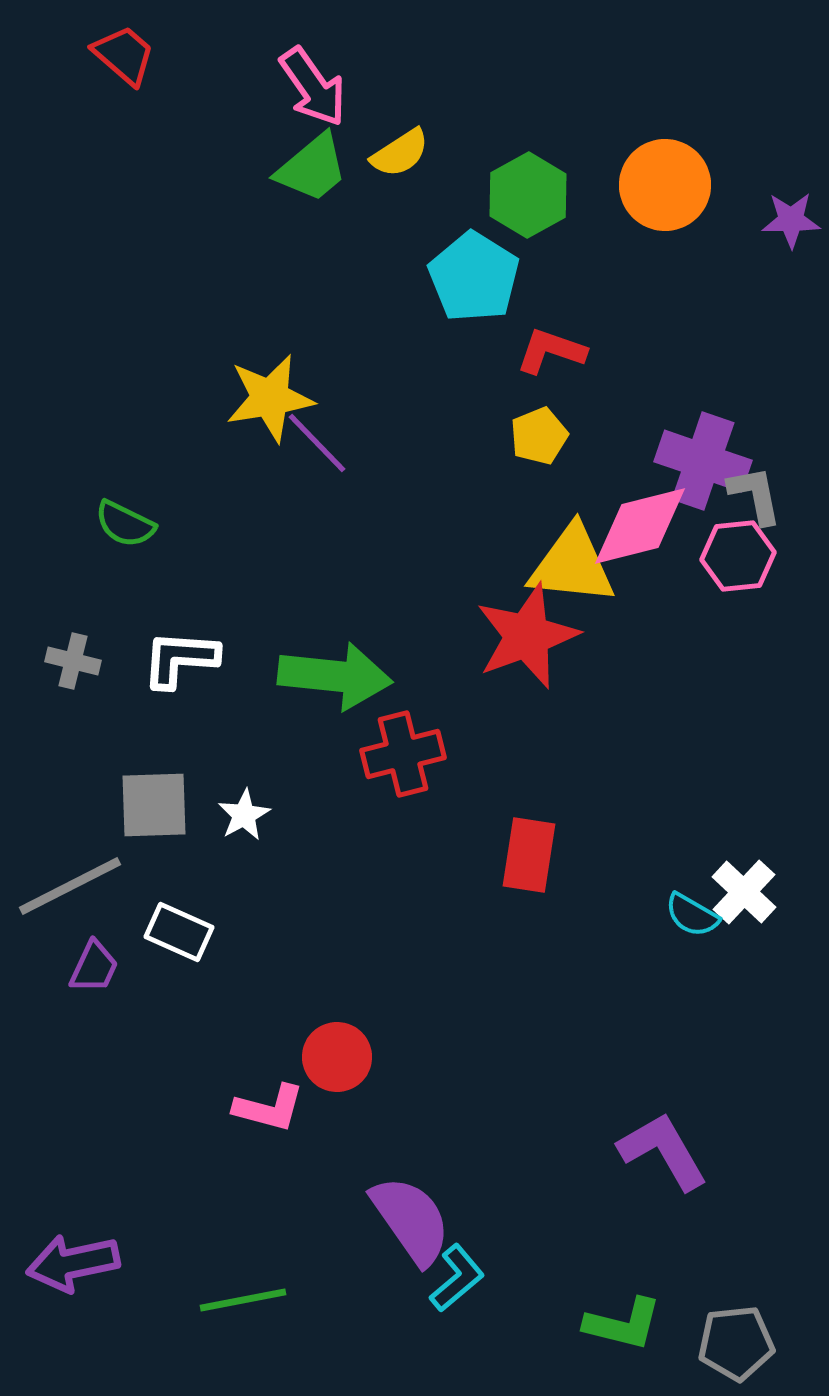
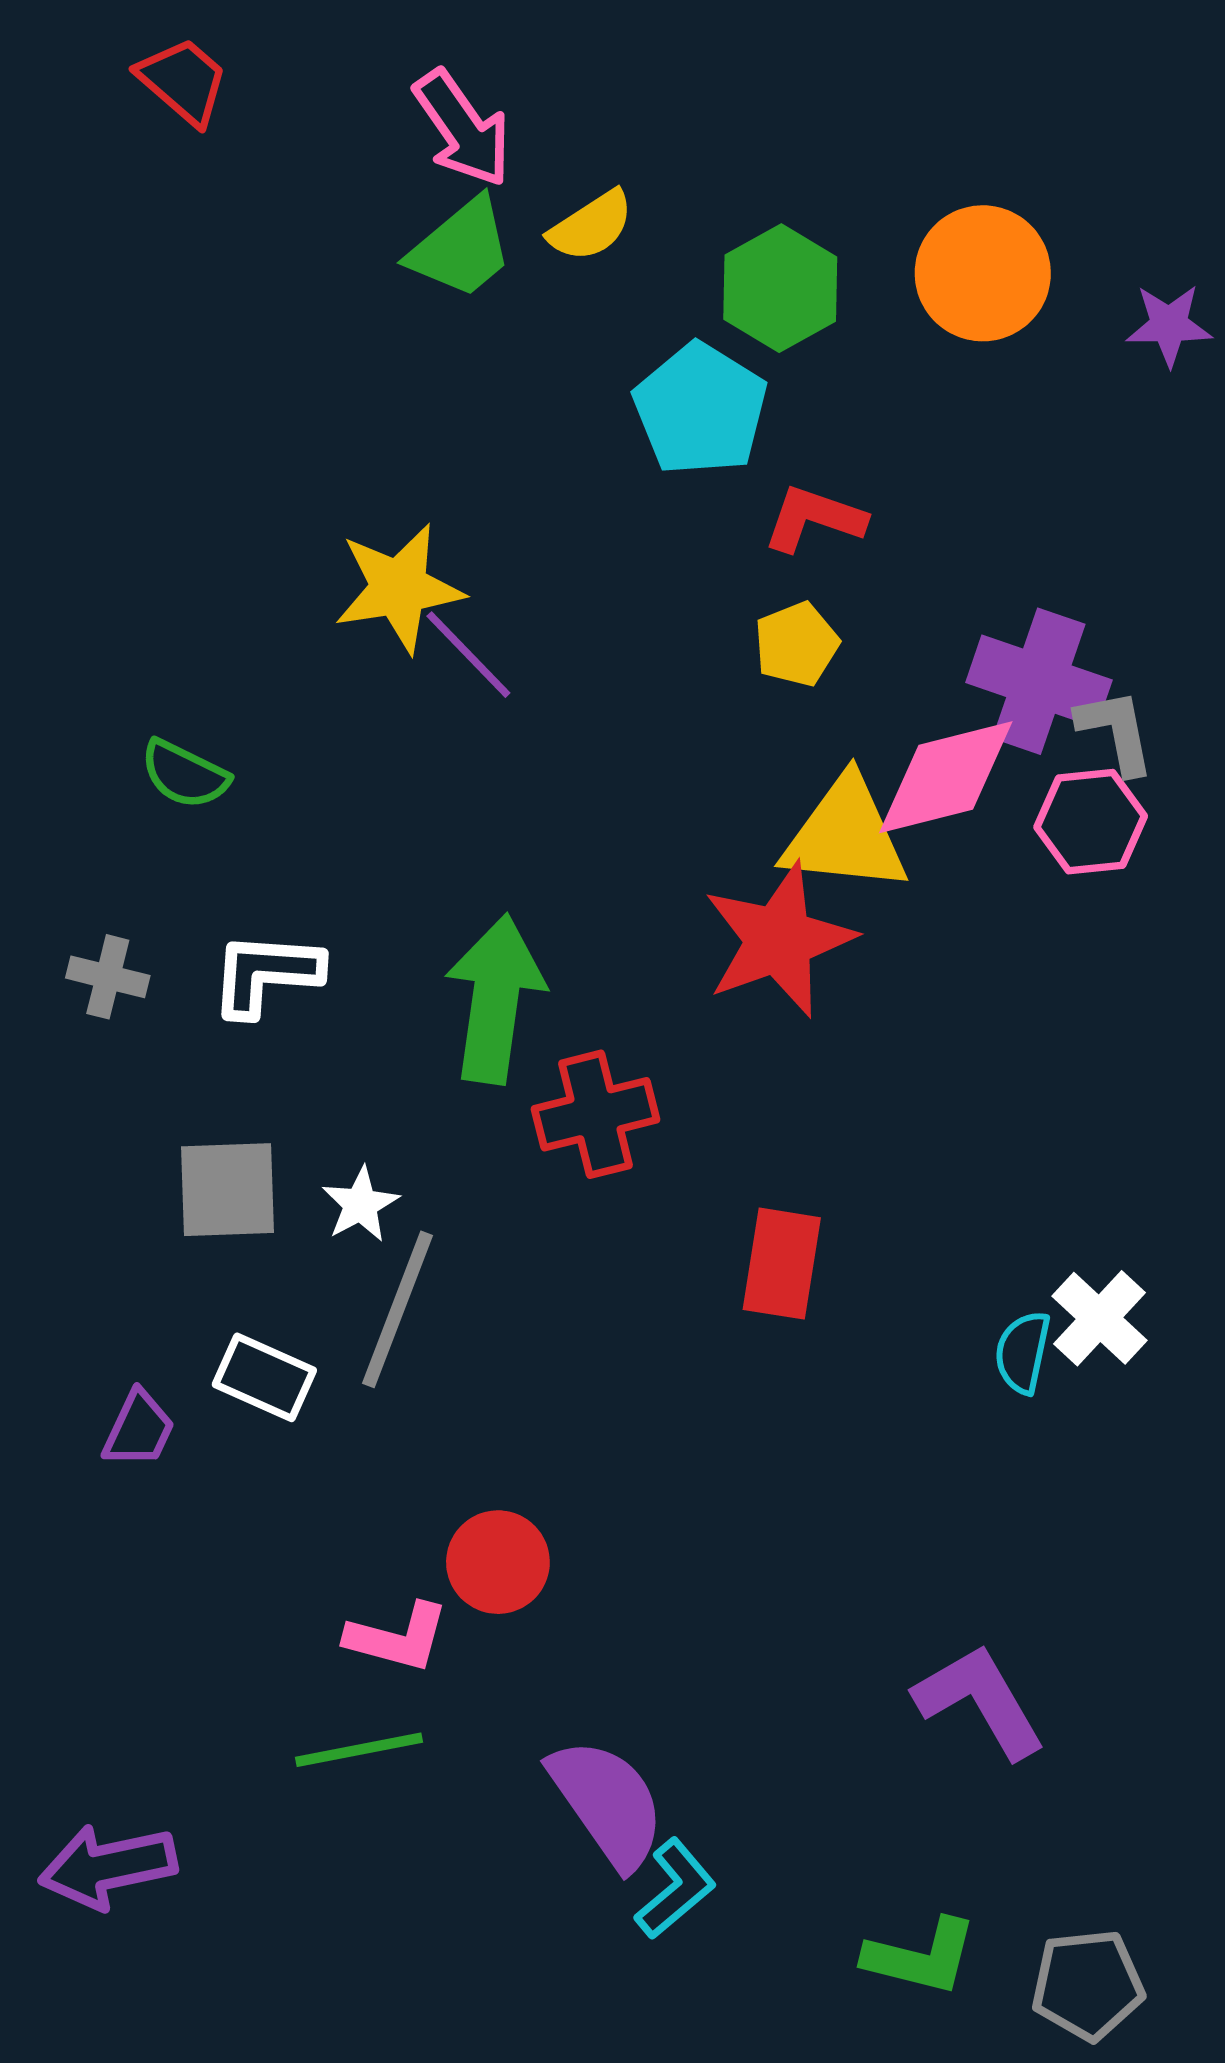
green arrow: (335, 676) -> (495, 999), turned -88
gray line: (70, 886) -> (397, 1309), moved, turned -42
cyan semicircle: (692, 915) -> (1023, 1352), turned 72
green line: (243, 1300) -> (359, 1750), moved

